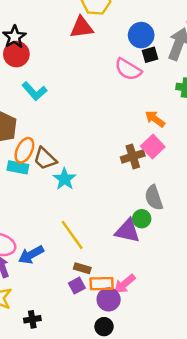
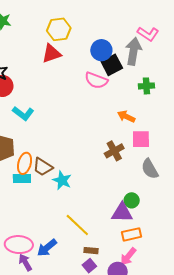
black square: (150, 55) -> (112, 65), size x1.5
pink square: (153, 146) -> (141, 139), moved, turned -36
gray semicircle: (154, 198) -> (150, 169), moved
orange rectangle: (102, 284) -> (132, 234), moved

